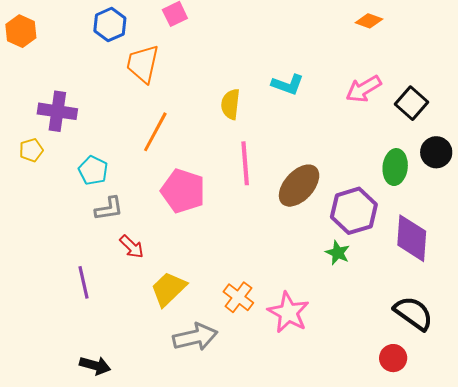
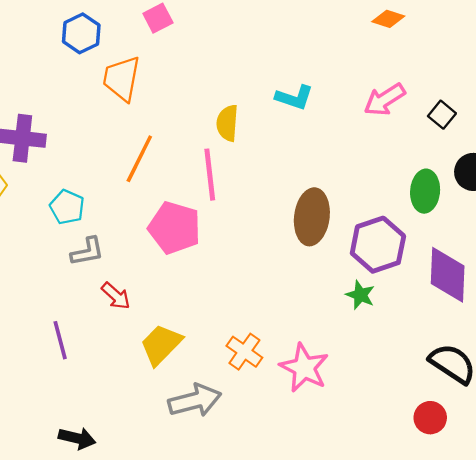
black square: (411, 103) -> (442, 115), size x0.7
pink line: (245, 163) -> (210, 175), moved
brown ellipse: (299, 186) -> (312, 217), turned -33

